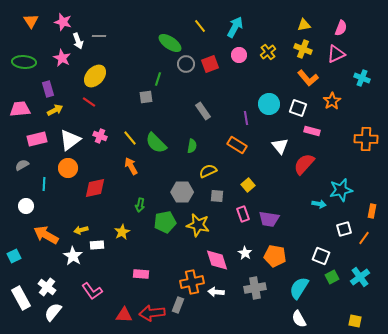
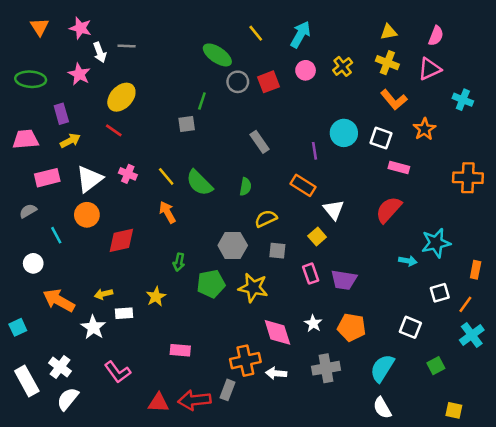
white triangle: (280, 146) -> (334, 210), moved
cyan line: (44, 184) -> (56, 235), turned -32
green square: (332, 277) -> (436, 366), moved
cyan cross: (360, 277) -> (472, 335), moved

